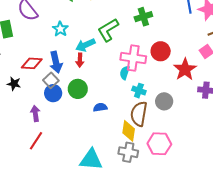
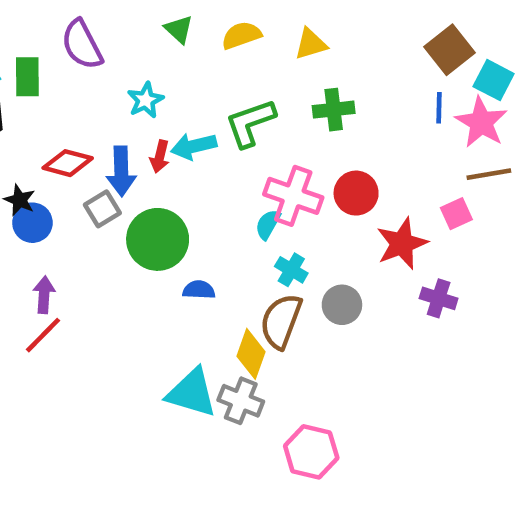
red arrow: (80, 60) -> (160, 157), moved
green circle: (78, 89) -> (158, 239), size x1.4
blue circle: (53, 93) -> (32, 223), moved
purple arrow: (35, 113) -> (44, 295), moved
pink hexagon: (159, 144) -> (311, 452), moved
cyan triangle: (91, 160) -> (192, 393), moved

